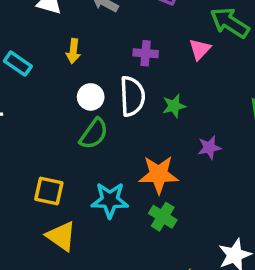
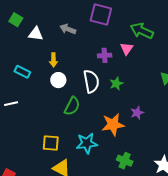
purple cross: (146, 53) -> (105, 55), moved
white circle: (91, 97) -> (58, 80), moved
purple star: (209, 148) -> (137, 113), moved
green cross: (163, 217) -> (125, 161), moved

